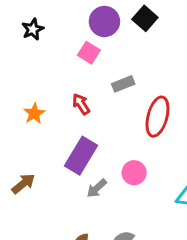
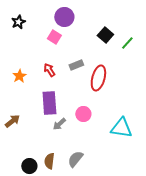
black square: (145, 18) -> (105, 35), moved
gray rectangle: (123, 84) -> (76, 65), moved
purple rectangle: (81, 156) -> (49, 103), turned -35

